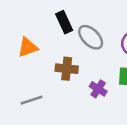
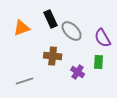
orange triangle: (28, 47) -> (22, 28), moved

